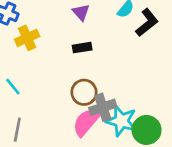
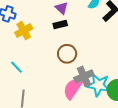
black rectangle: (82, 48) -> (60, 25), moved
brown circle: (84, 92) -> (67, 54), moved

